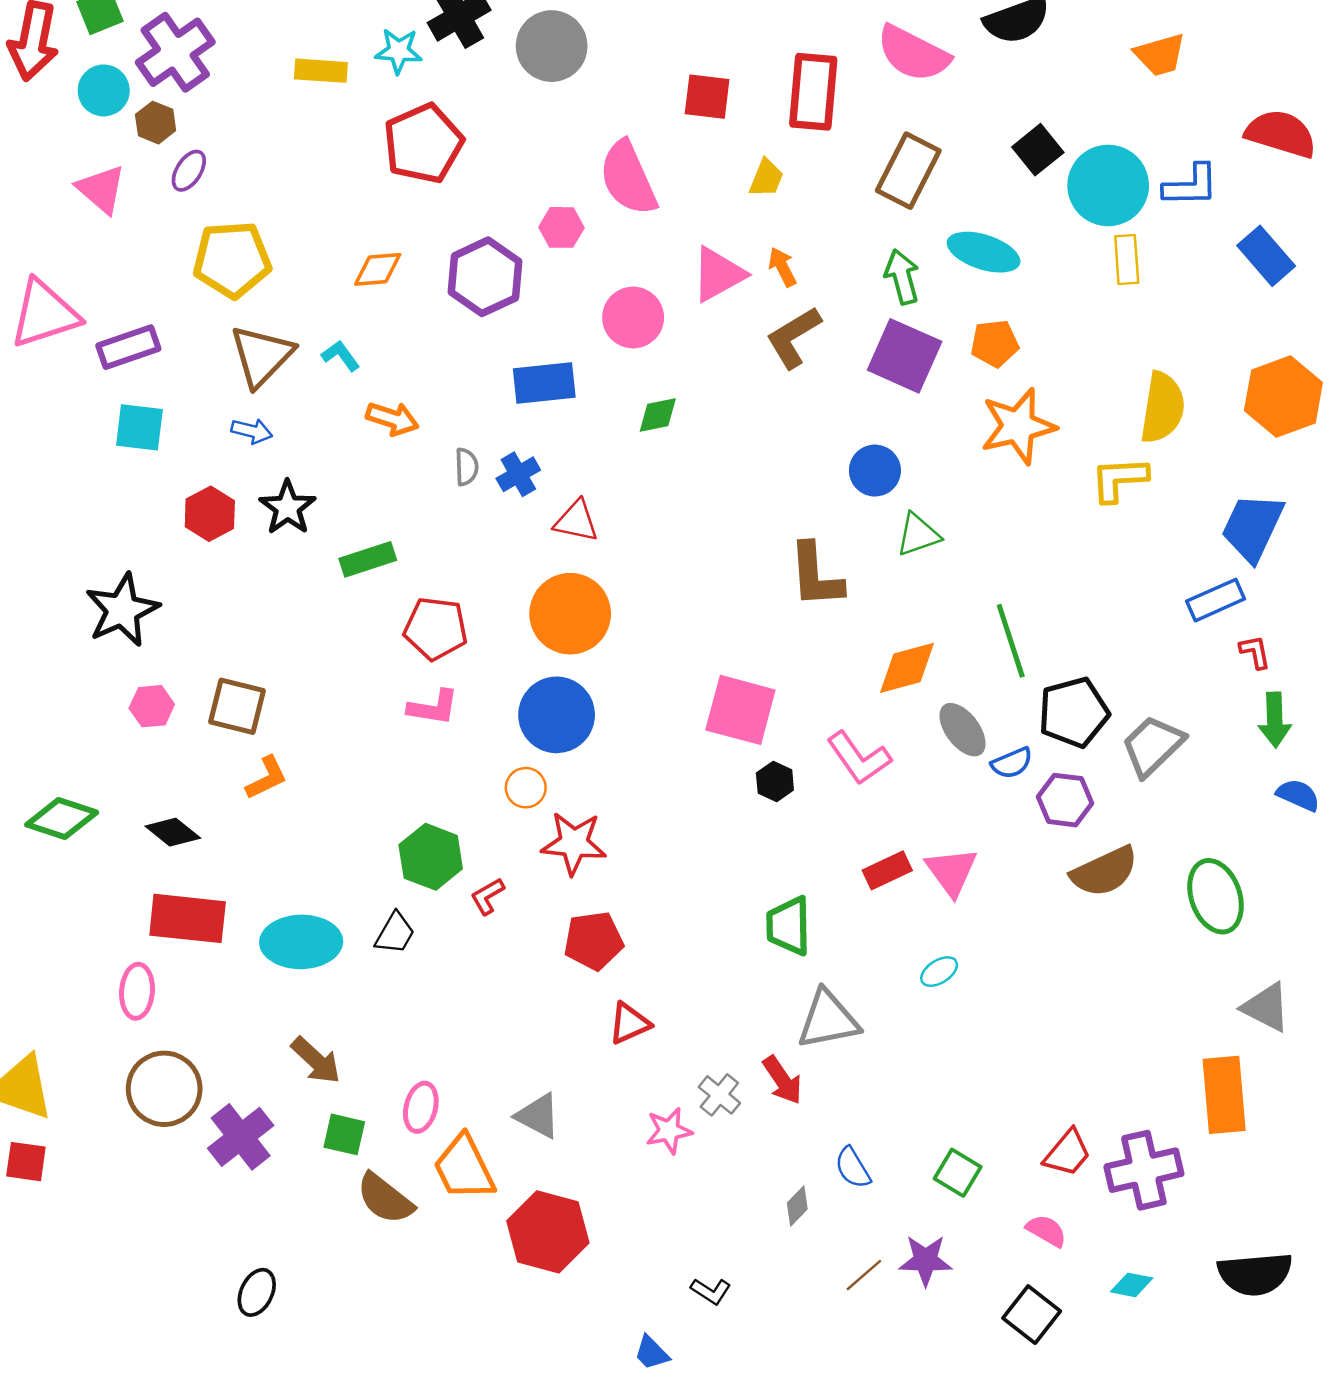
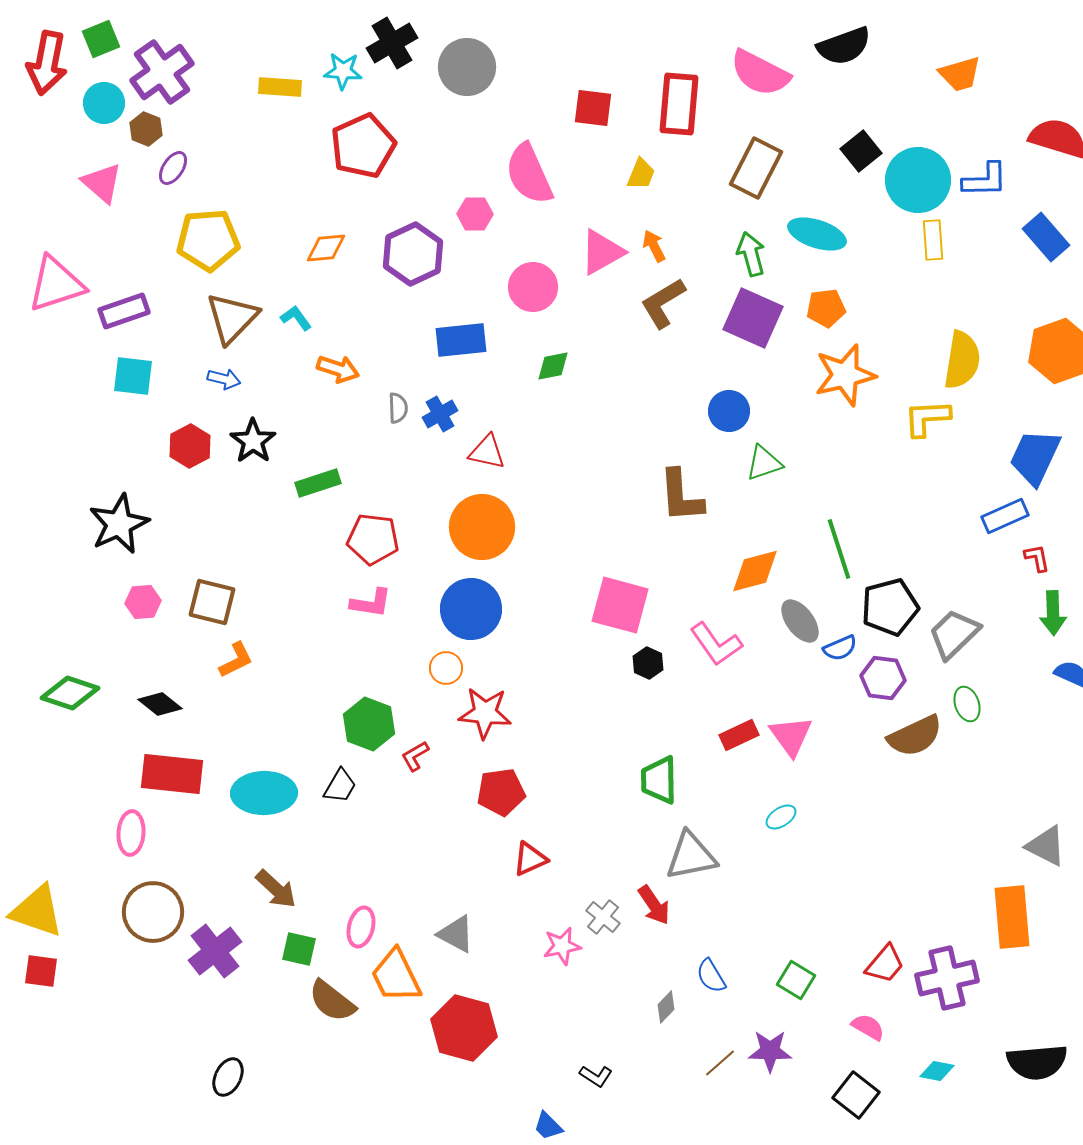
green ellipse: (1216, 896) -> (967, 704), moved, size x0.6

